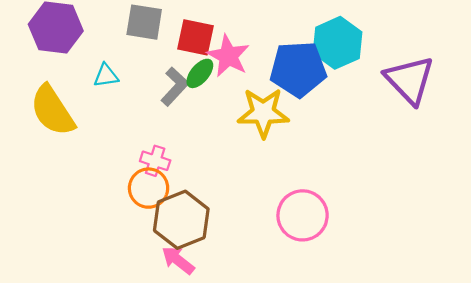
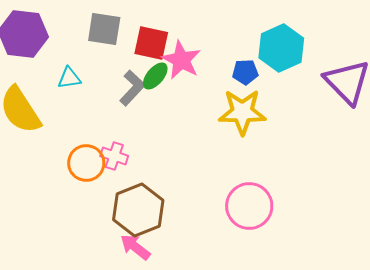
blue pentagon: (298, 69) -> (245, 72), size x0.5
yellow star: (263, 113) -> (242, 112), moved
orange circle: (149, 188) -> (86, 163), moved

